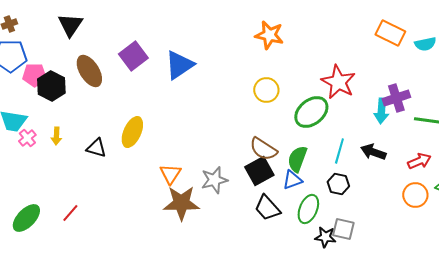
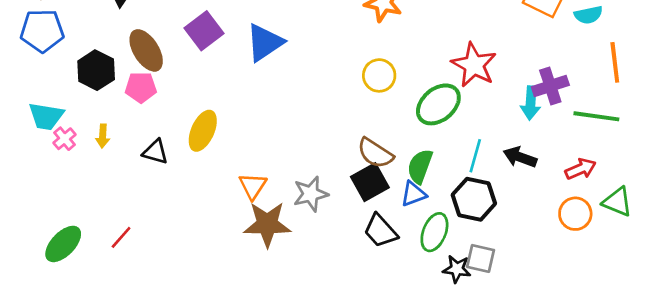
pink pentagon: (34, 75) -> (141, 87), moved
black hexagon: (338, 184) -> (474, 199), size x1.5

